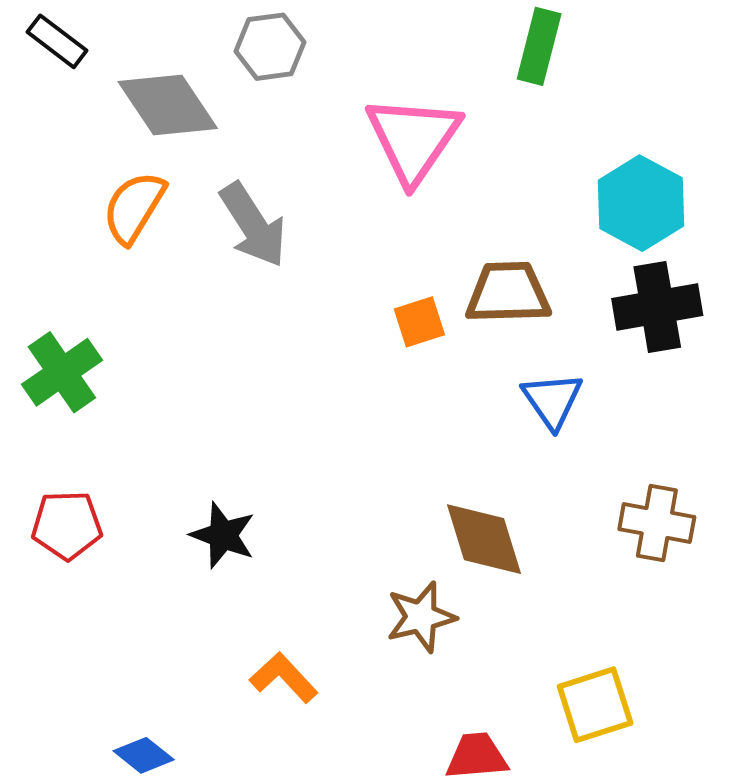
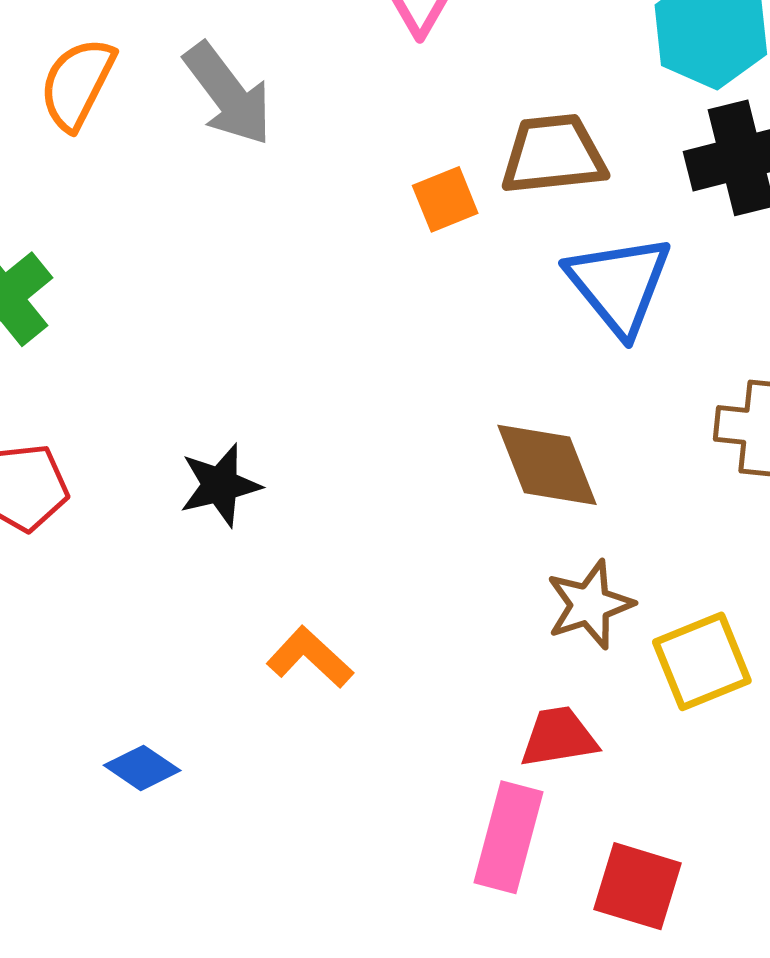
blue triangle: (552, 400) -> (619, 285), size x1.4
black star: (223, 535) -> (220, 485), turned -30
brown star: (421, 617) -> (590, 605), moved

